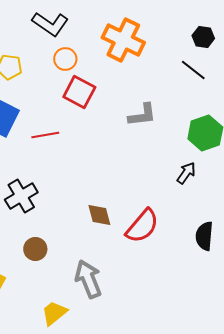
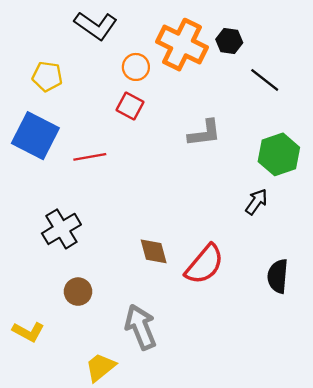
black hexagon: (203, 37) -> (229, 41), moved
orange circle: (65, 59) -> (136, 67), moved
red square: (79, 92) -> (130, 106), size x0.7

